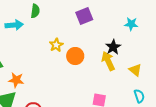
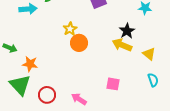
orange circle: (75, 56) -> (79, 43), moved
yellow arrow: (108, 61) -> (122, 45), turned -42

